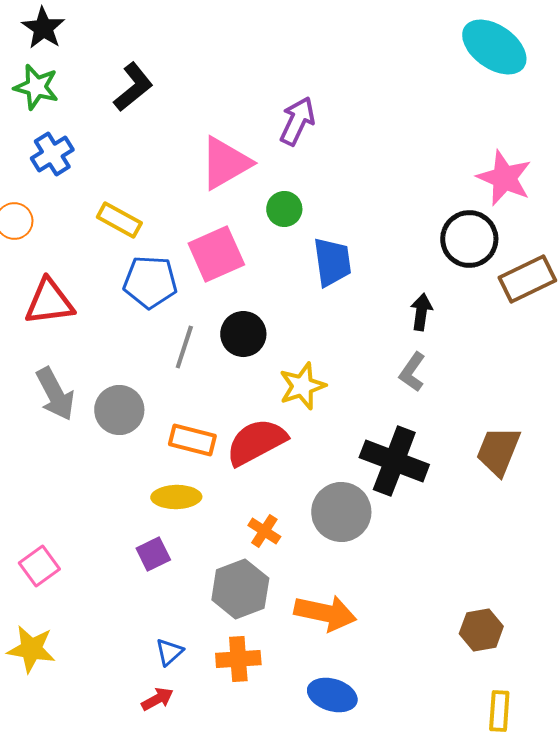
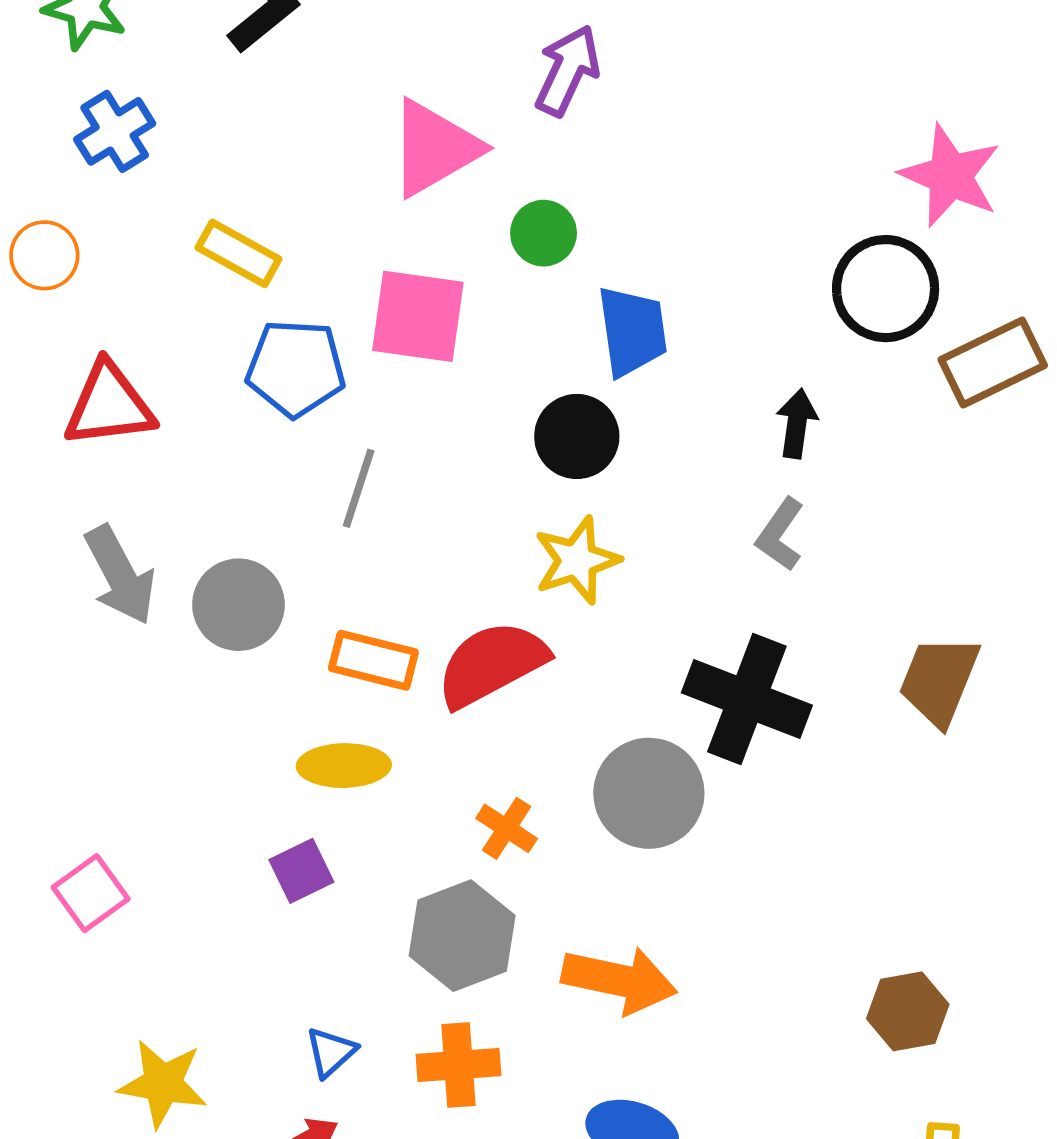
pink square: (216, 254) -> (418, 316), turned 32
black circle: (243, 334) -> (577, 436), moved
yellow star: (31, 649) -> (163, 1084), moved

